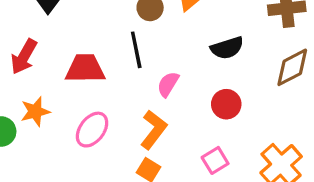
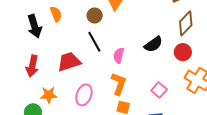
black semicircle: (227, 48) -> (153, 44), moved
red circle: (226, 104) -> (183, 52), moved
orange star: (35, 112) -> (49, 95), turned 30

